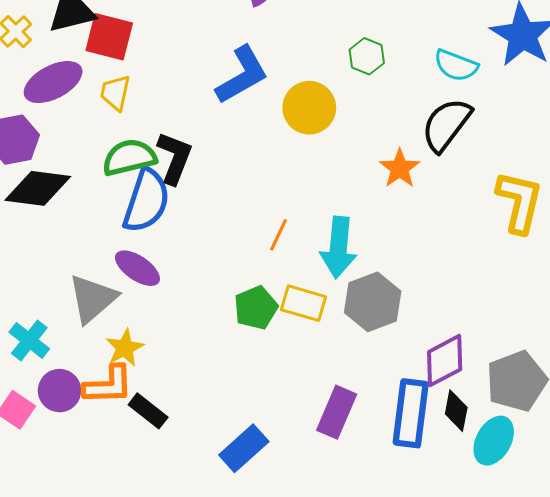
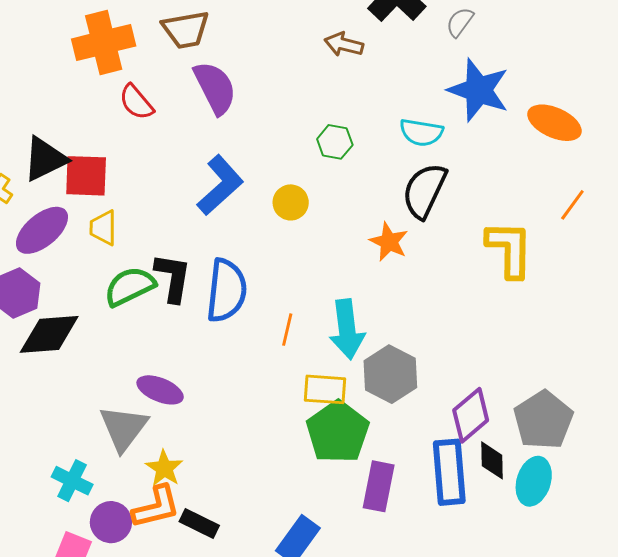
yellow circle: (309, 108) -> (291, 202), size x0.7
blue semicircle: (146, 201) -> (226, 290), moved
green pentagon: (256, 308) -> (338, 432), moved, size x1.5

